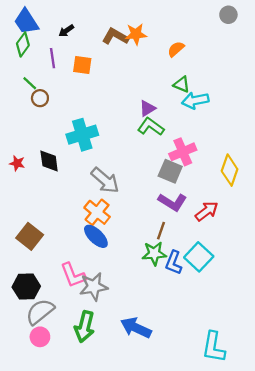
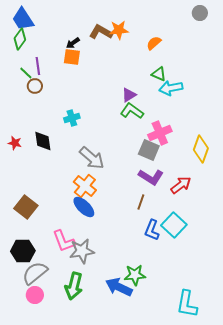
black arrow: (66, 31) -> (73, 43), moved
purple line: (53, 58) -> (38, 66), moved
cyan cross: (82, 135) -> (72, 118), size x0.6
green star: (154, 253) -> (135, 275), moved

